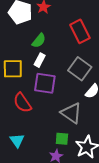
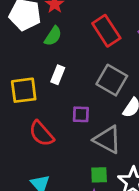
green semicircle: (39, 41) -> (53, 36), moved
purple square: (45, 83) -> (81, 114), moved, size x0.6

